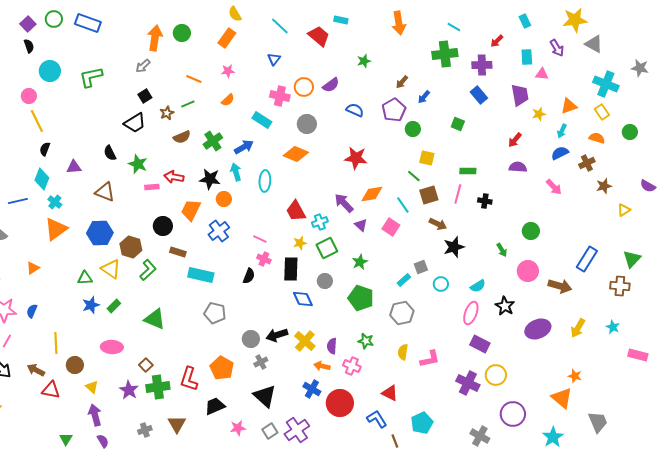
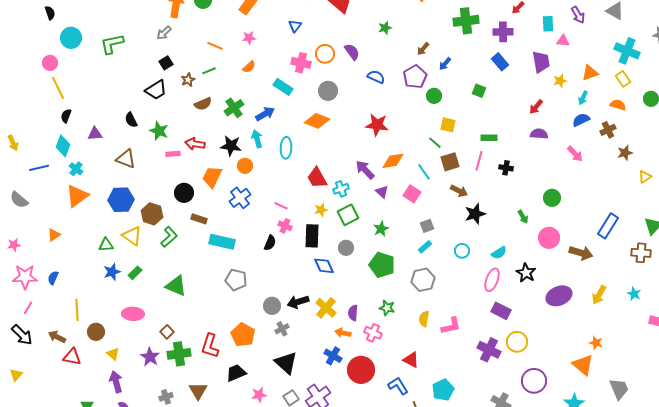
purple semicircle: (331, 85) -> (352, 52), turned -90
gray square: (421, 267) -> (427, 226), moved

